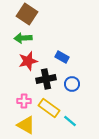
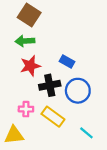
blue circle: (72, 84) -> (78, 91), size x1.5
cyan line: (70, 121) -> (86, 133), moved
yellow triangle: (26, 125) -> (14, 135), moved, turned -36

